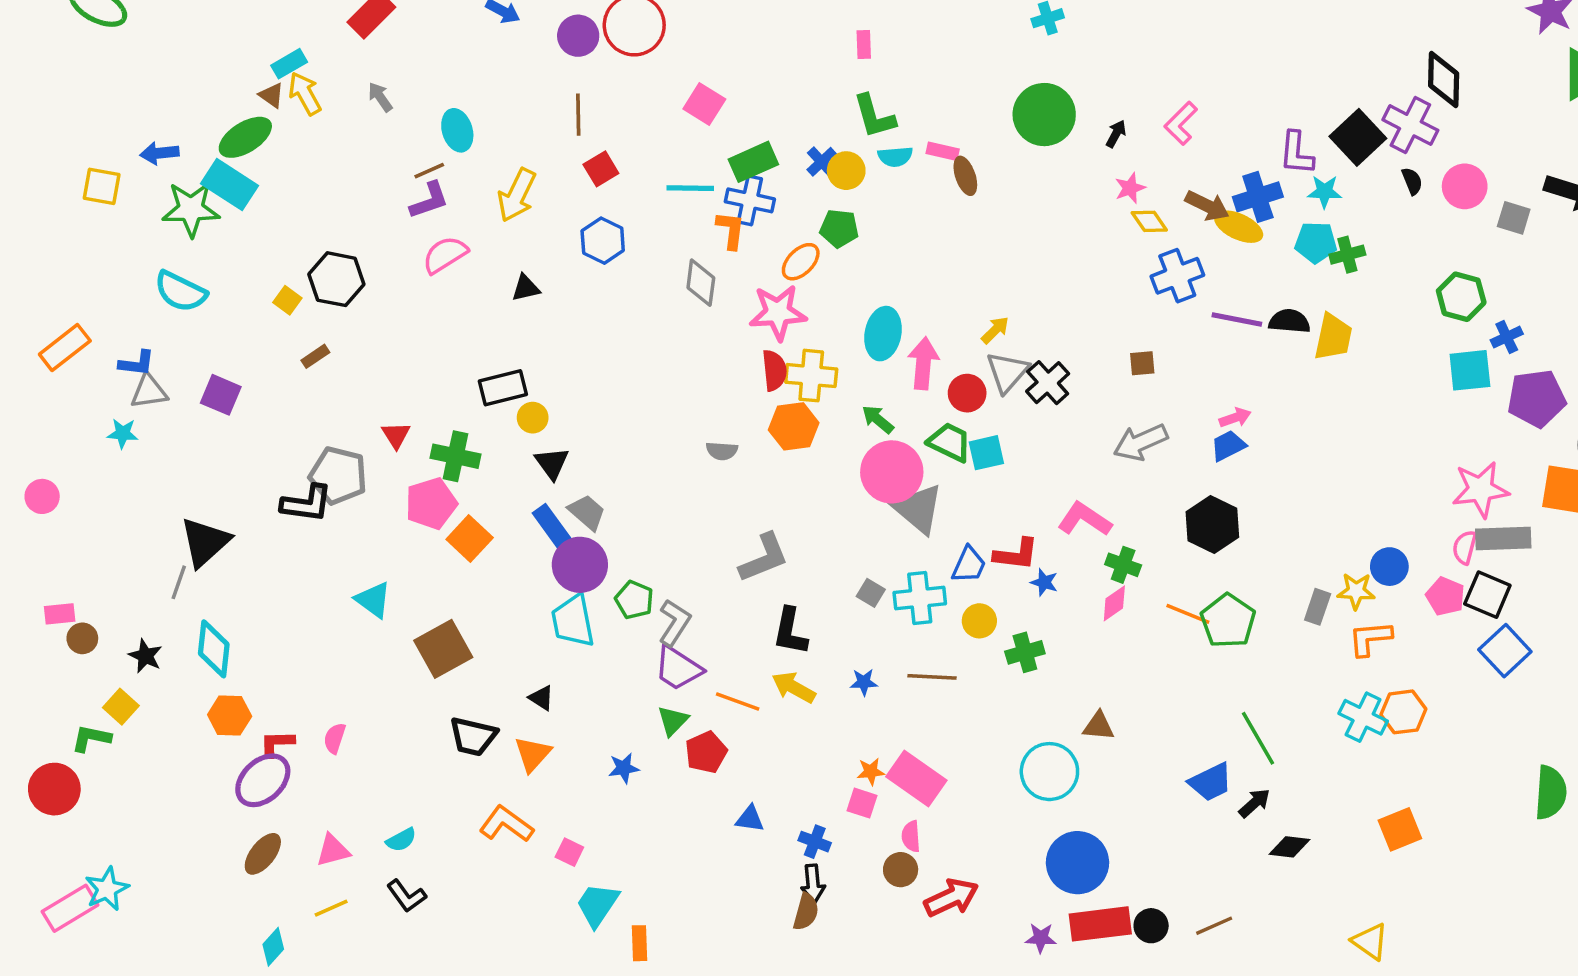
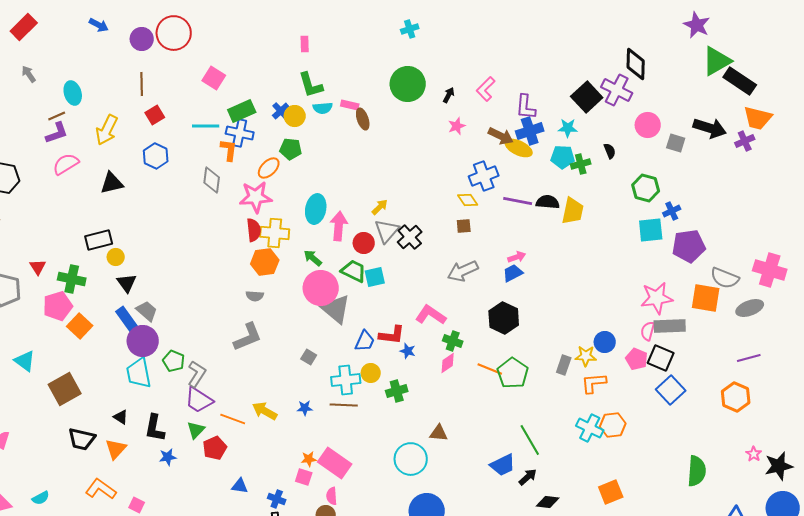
purple L-shape: (1296, 153) -> (526, 107), moved
black semicircle: (1412, 181) -> (610, 151), moved
yellow diamond: (1149, 221) -> (468, 200), moved
black triangle: (526, 288) -> (112, 183), size x1.4
gray semicircle: (722, 451) -> (255, 296), moved
cyan cross: (920, 598) -> (346, 380), moved
black L-shape: (790, 631) -> (155, 428), moved

